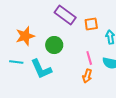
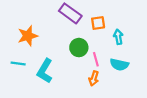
green circle: (54, 45) -> (79, 48), moved
cyan L-shape: (41, 69) -> (45, 71), turned 55

